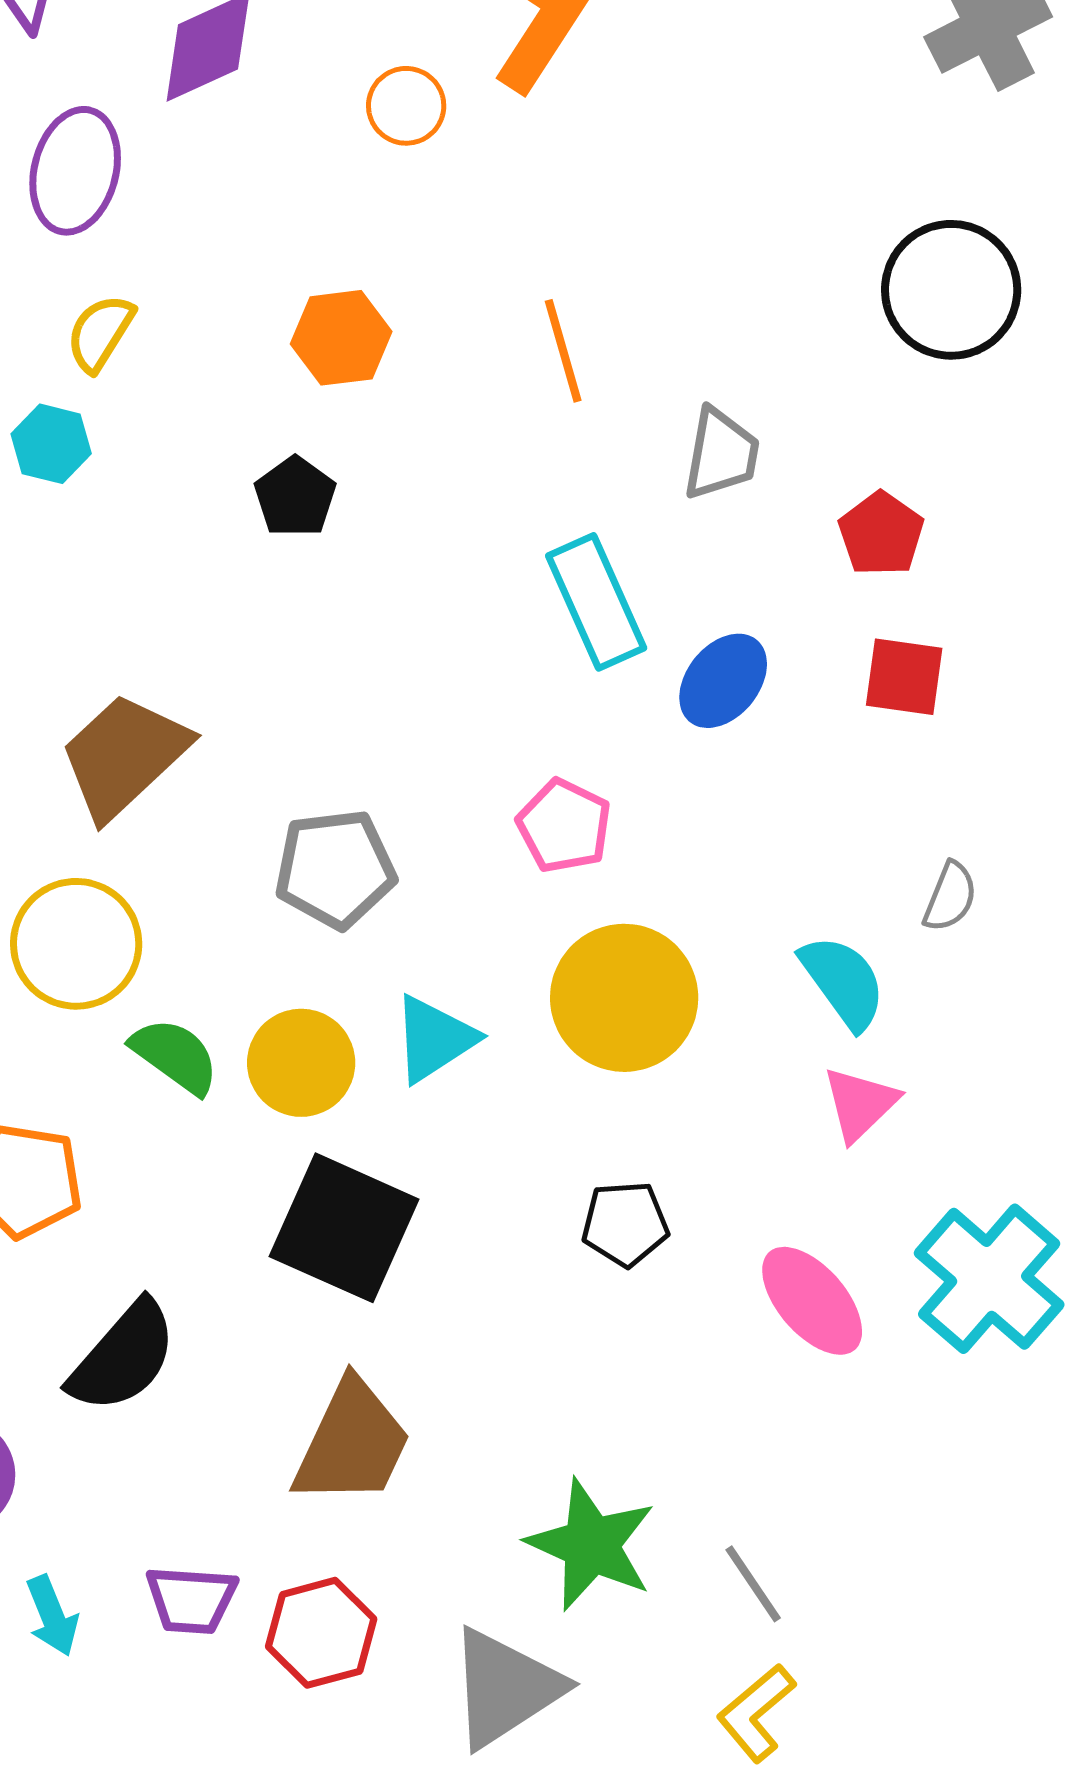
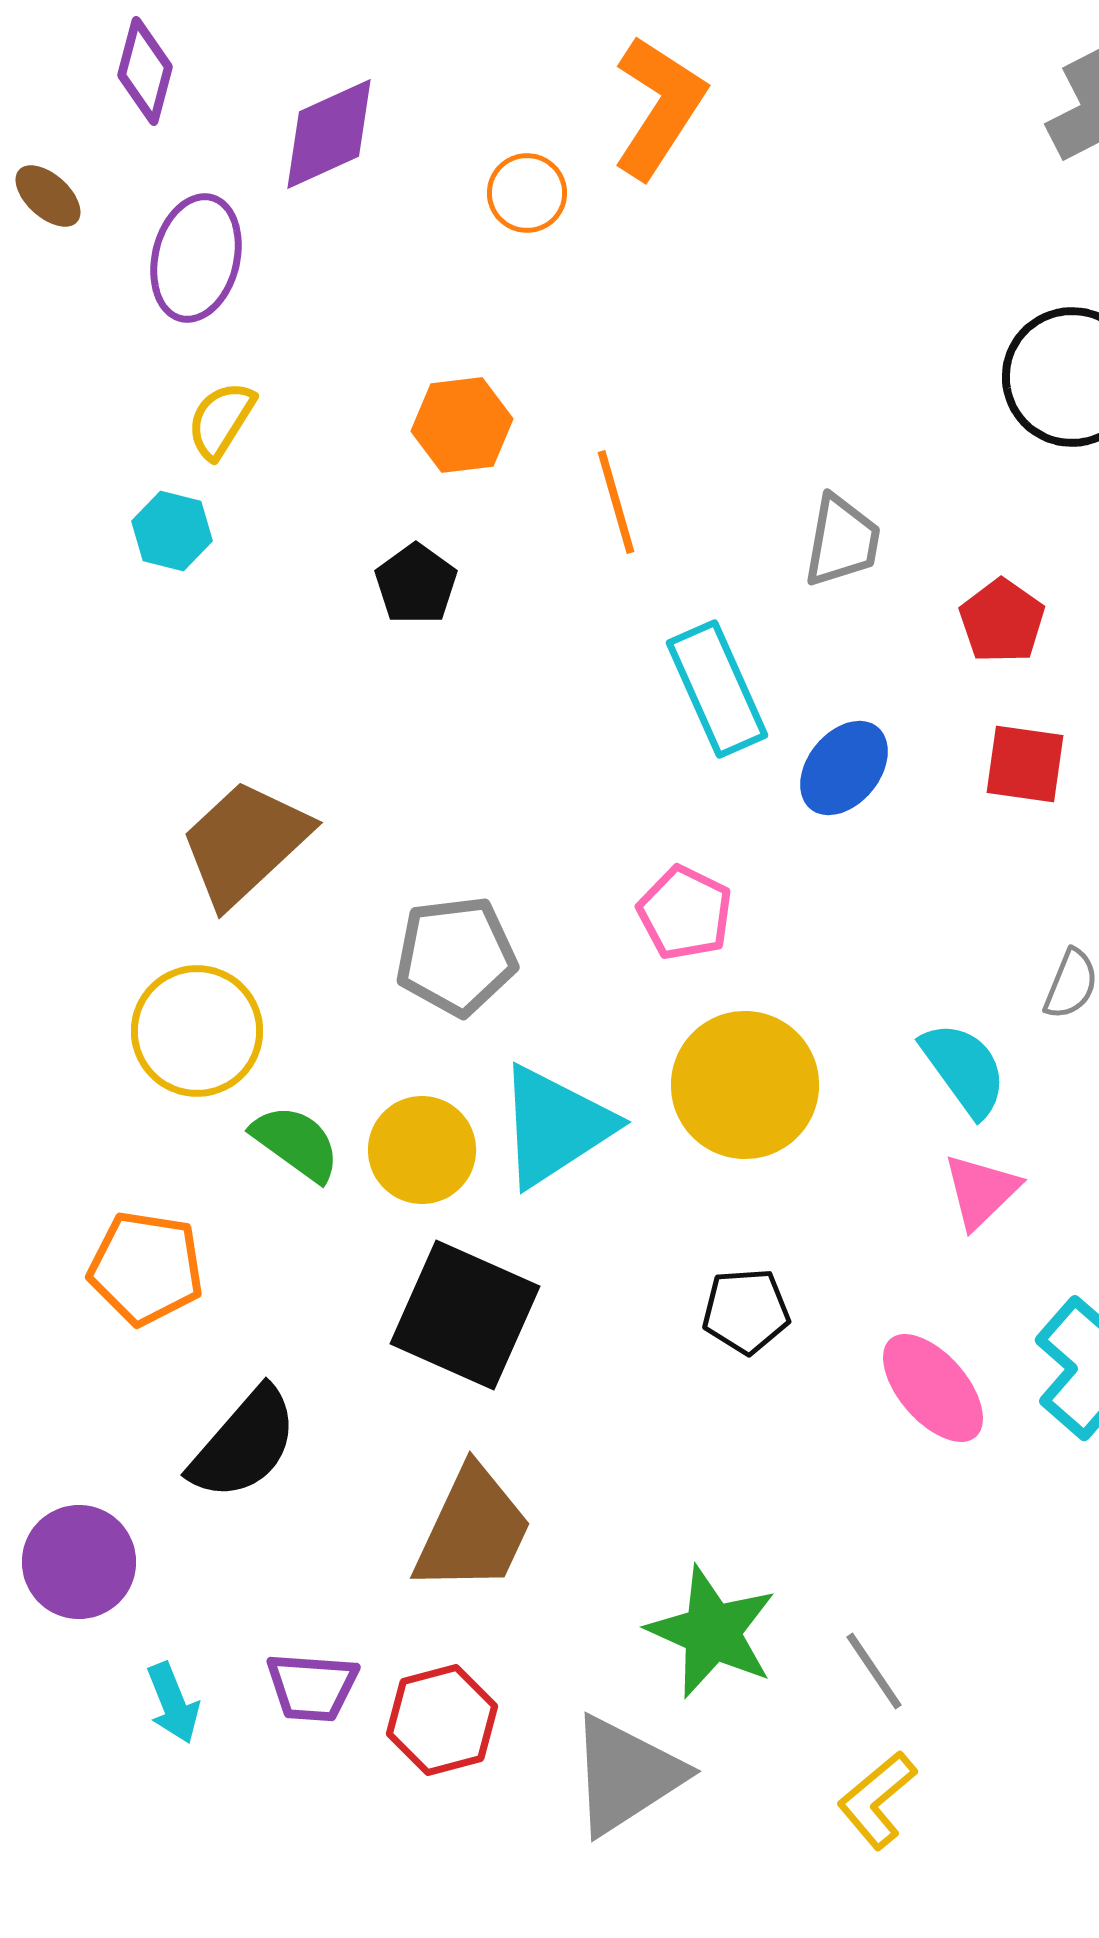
orange line: (563, 351) -> (616, 502), moved
cyan triangle: (434, 1039) -> (555, 1126), size x1.4

